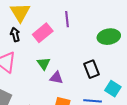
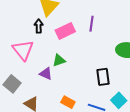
green triangle: (44, 64) -> (59, 60), turned 32
purple triangle: (56, 78) -> (46, 74), moved

